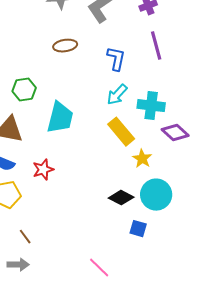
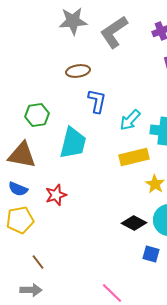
blue L-shape: (116, 59) -> (97, 101), moved
yellow rectangle: (121, 132) -> (134, 157), turned -64

